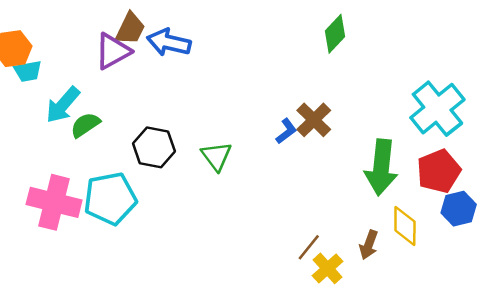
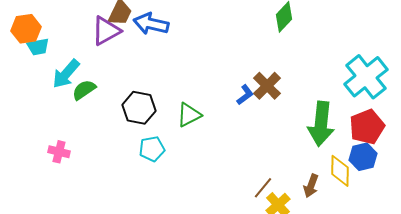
green triangle: (216, 156) -> (189, 115), turned 40
cyan pentagon: (110, 199) -> (152, 149), moved, size x0.6
pink cross: (54, 202) -> (59, 152), size x0.5
blue hexagon: (459, 209) -> (363, 157), moved

